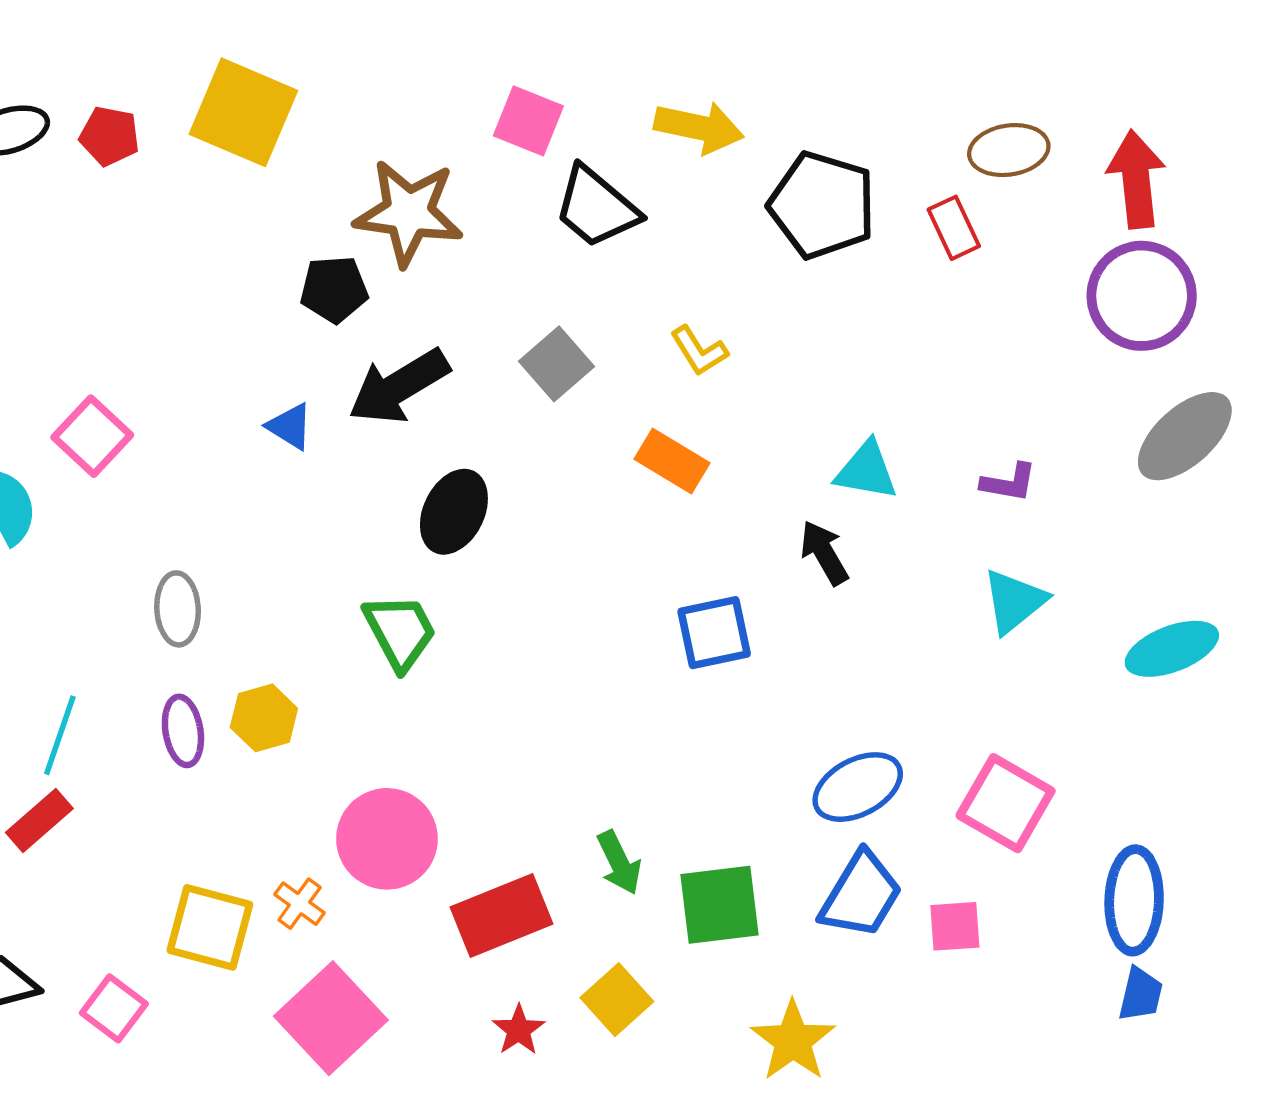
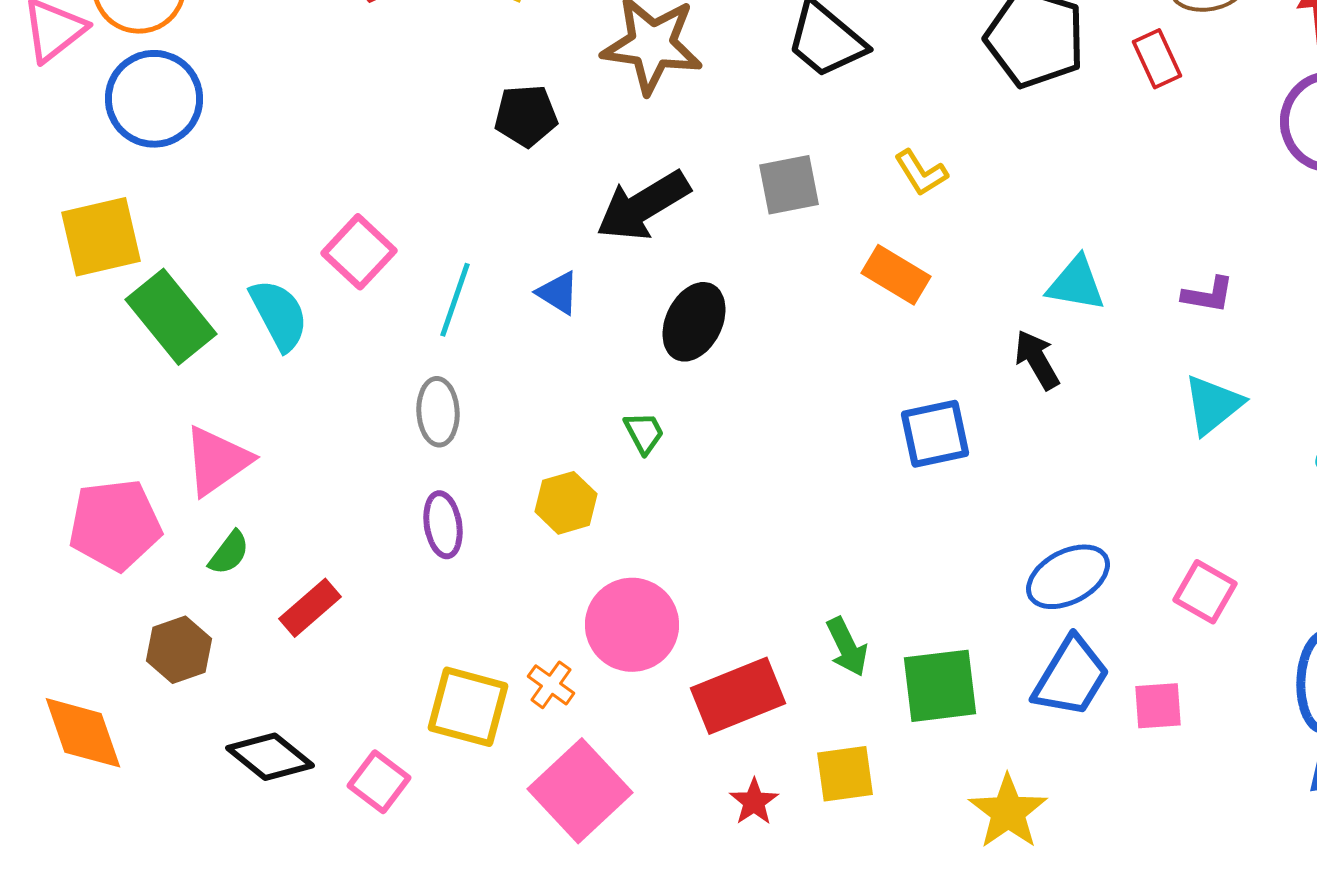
black pentagon: (334, 289) -> (526, 116), moved
gray square: (556, 364) -> (789, 185), turned 30
blue triangle: (290, 426) -> (558, 293), moved
green trapezoid: (400, 632) -> (644, 433), size x0.6
yellow hexagon: (264, 718) -> (566, 503), moved
cyan line: (60, 735) -> (455, 300), moved
pink square: (1006, 803) -> (1205, 592), size x0.7
yellow square: (617, 1000) -> (845, 774), turned 34

